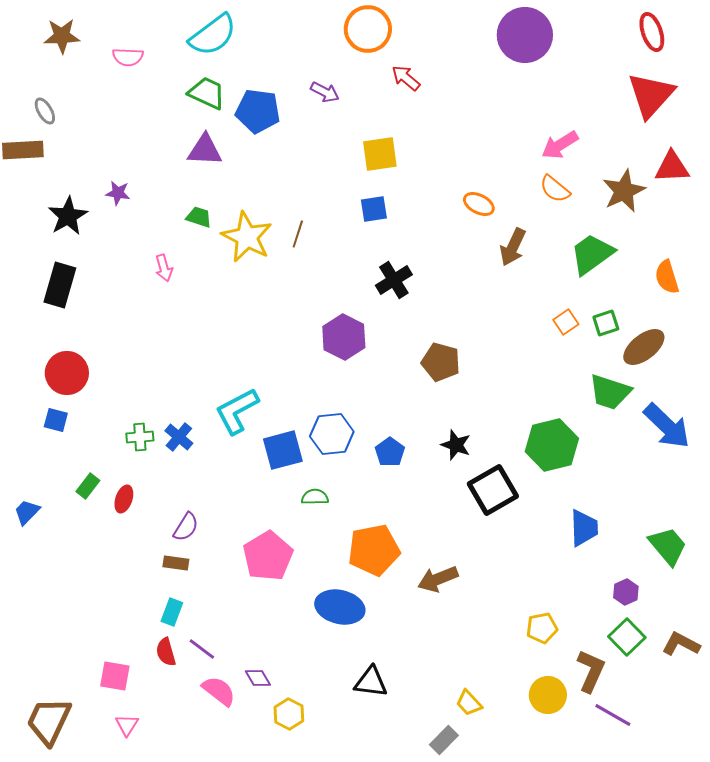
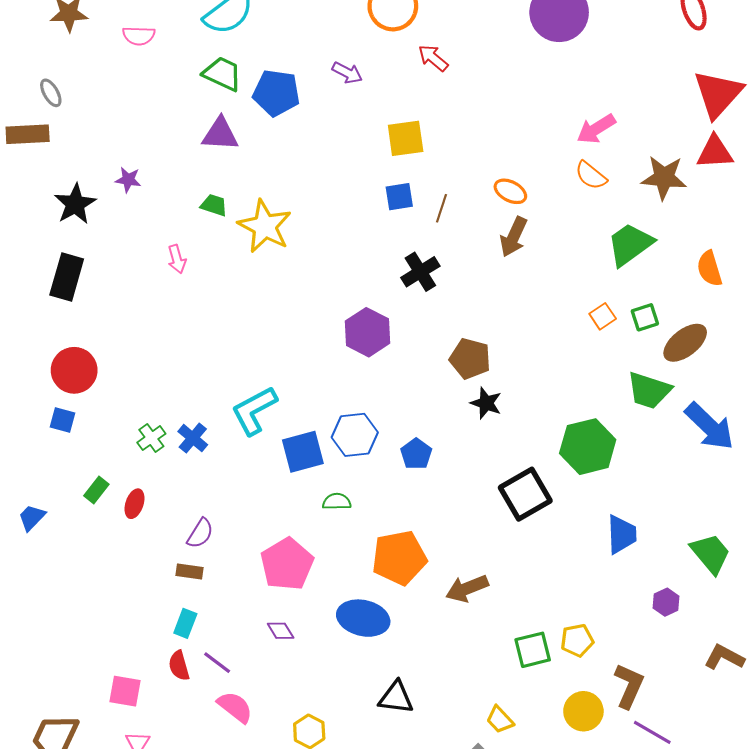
red triangle: (651, 95) -> (718, 94), moved
brown star: (624, 191) -> (664, 178), turned 30
brown line: (298, 234) -> (442, 208), moved
brown arrow: (513, 247) -> (514, 237), moved
green cross: (140, 437) -> (151, 438), turned -32
black star: (456, 445) -> (486, 403), moved
green square: (627, 637) -> (533, 650), moved, turned 30
purple diamond: (258, 678) -> (281, 631), moved

